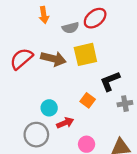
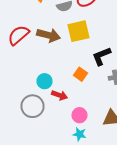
red arrow: (65, 123) -> (60, 95), turned 42

